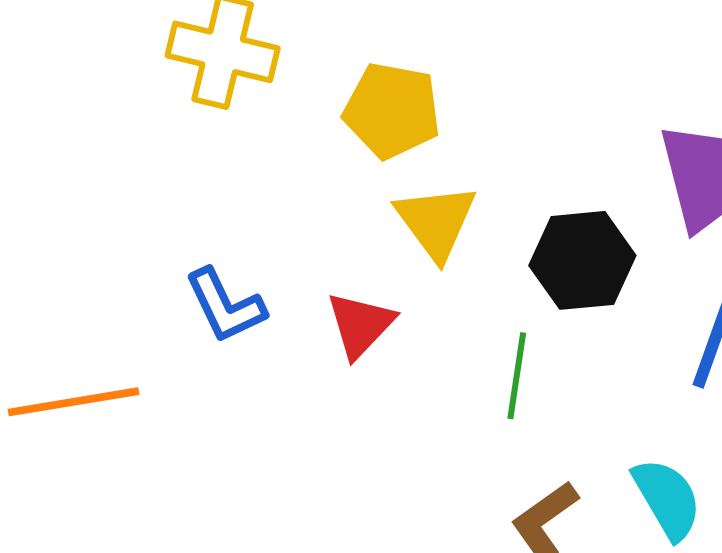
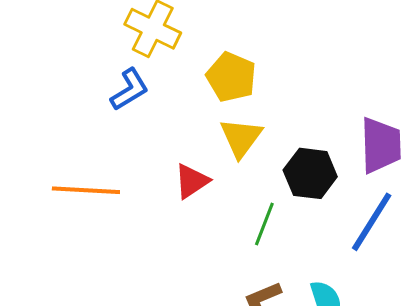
blue L-shape: (225, 306) -> (129, 90), moved, turned -108
orange line: (74, 402) -> (86, 190), moved

